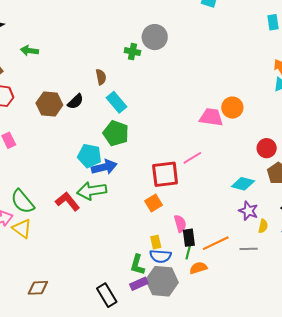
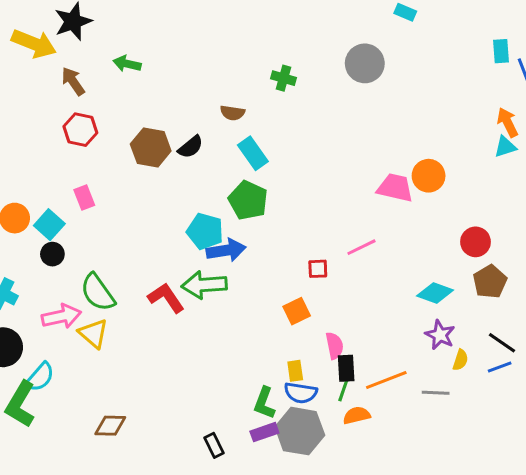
gray circle: (155, 37) -> (365, 63), moved
brown semicircle: (101, 77) -> (232, 113), turned 105
red square: (165, 174) -> (318, 269), size x0.5
black rectangle: (107, 295) -> (214, 445), size x0.7

